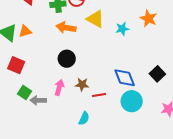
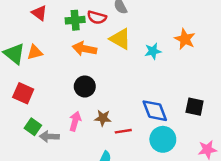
black square: (157, 74) -> (195, 107), turned -35

